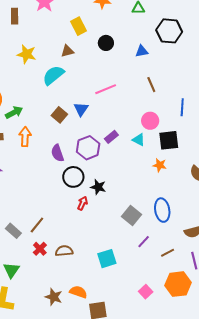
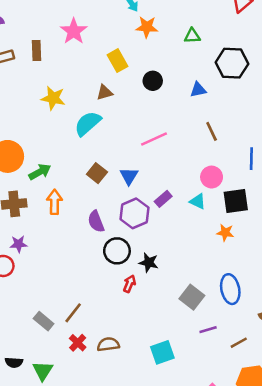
blue triangle: (81, 109) -> (129, 176), moved
purple line: (144, 242) -> (208, 330), turned 32

